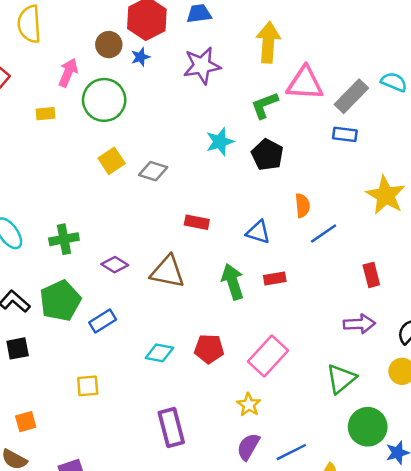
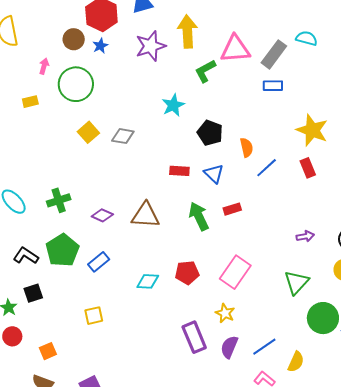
yellow arrow: (268, 42) -> (187, 32), moved
pink arrow: (68, 73) -> (44, 66), size x0.7
black pentagon: (267, 155) -> (210, 133), moved
red rectangle: (197, 222) -> (179, 171), moved
blue triangle: (258, 232) -> (214, 174), turned 35
red rectangle: (371, 275) -> (308, 168), moved
purple arrow: (359, 324) -> (305, 236), size x0.7
purple rectangle: (171, 428) -> (194, 337), moved

